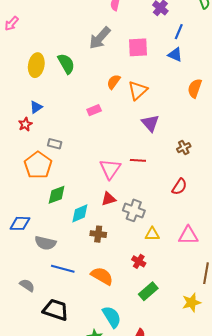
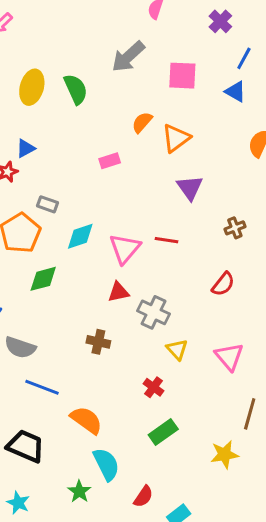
cyan diamond: (80, 213) -> (80, 236), moved
yellow triangle: (152, 234) -> (177, 349), turned 42
pink triangle: (188, 235) -> (229, 357), turned 45
orange semicircle: (102, 276) -> (86, 420), moved

